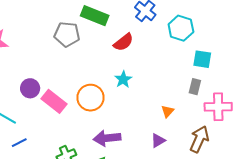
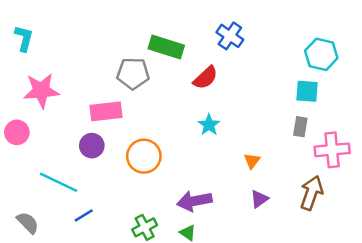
cyan hexagon: (181, 28) -> (321, 54), moved
orange circle: (91, 98) -> (144, 156), moved
pink rectangle: (54, 101) -> (106, 111), moved, turned -40
orange triangle: (168, 111) -> (252, 161), moved

